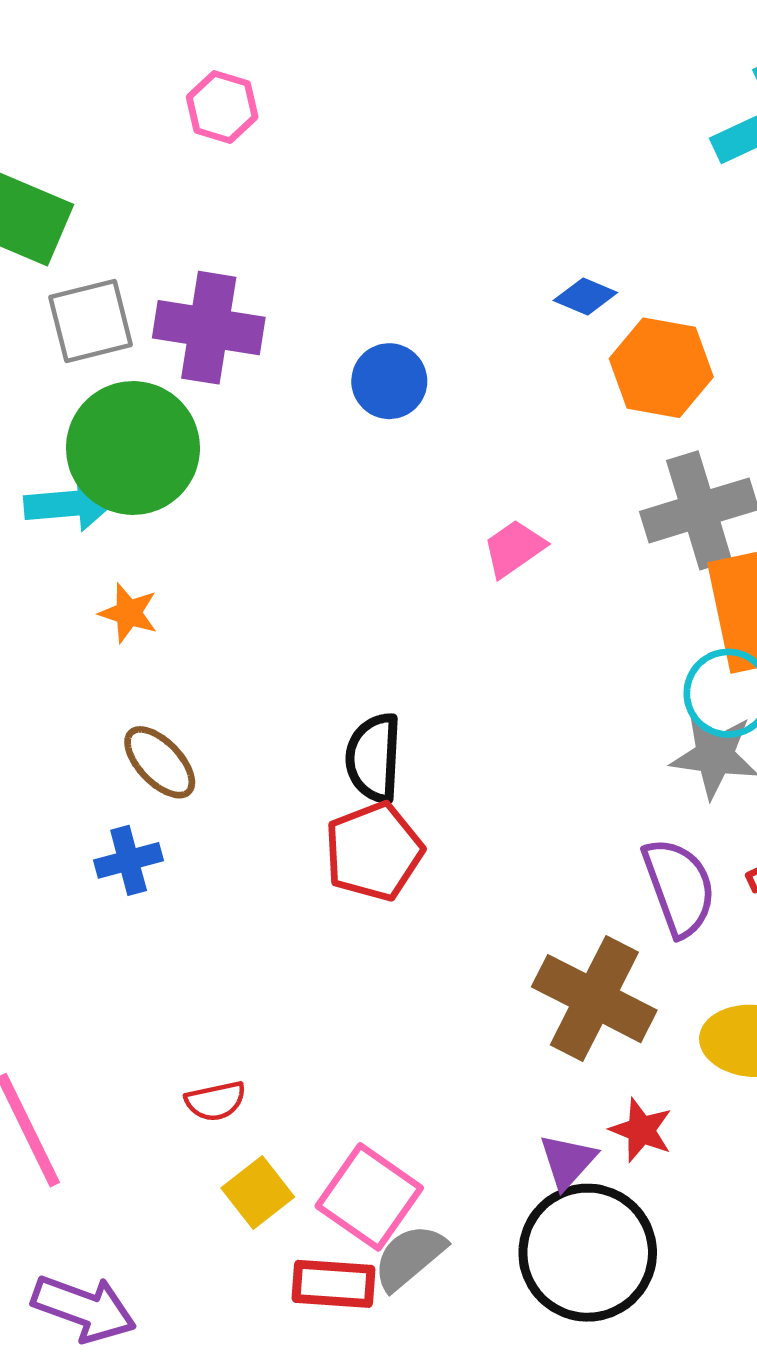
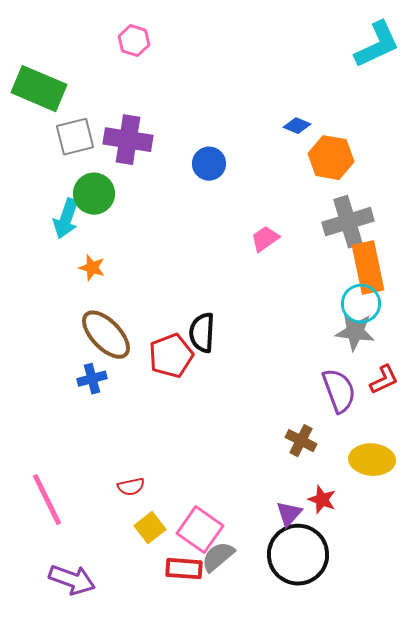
green circle: (133, 448) -> (94, 194), size x0.7
cyan arrow: (71, 504) -> (66, 219), turned 114
brown ellipse: (160, 762) -> (106, 335), size x1.5
red pentagon: (374, 851) -> (171, 356), moved
brown cross: (594, 999) -> (301, 441), size x0.6

